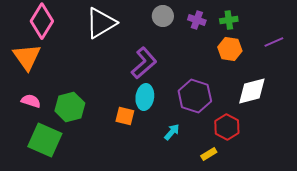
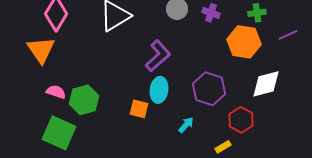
green cross: (229, 20) -> (257, 13), moved
orange hexagon: (230, 49) -> (244, 42), size x1.4
pink semicircle: (31, 101) -> (56, 92), moved

